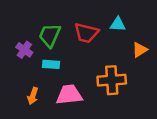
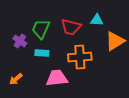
orange triangle: (140, 50) -> (115, 41), size x1.5
orange cross: (112, 80) -> (80, 57), moved
orange arrow: (33, 96) -> (16, 79), moved, turned 32

